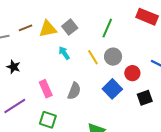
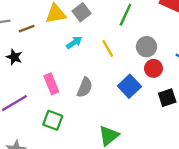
brown line: (25, 28) -> (27, 29), moved
cyan arrow: (64, 53) -> (74, 43), turned 88
gray circle: (113, 57) -> (146, 47), moved

